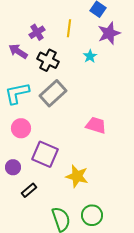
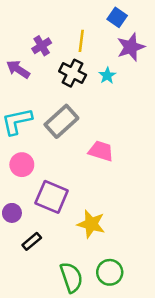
black cross: (48, 60) -> (73, 73), moved
pink trapezoid: (96, 125) -> (101, 151), moved

